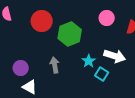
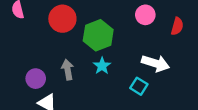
cyan star: (89, 61) -> (102, 66), moved
gray arrow: (55, 65) -> (68, 70), moved

